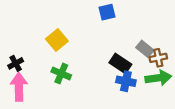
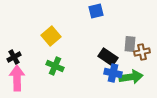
gray rectangle: (145, 49) -> (130, 44), turned 56
green arrow: (158, 78) -> (131, 77), moved

